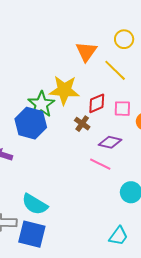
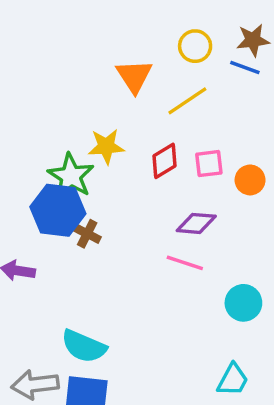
yellow line: (115, 70) -> (187, 101), turned -70
yellow star: (64, 90) -> (106, 146), size x0.7
brown cross: (82, 124) -> (87, 234), moved

